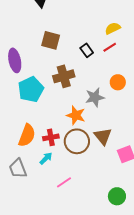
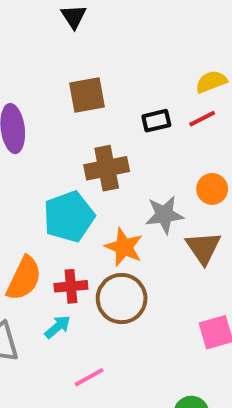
brown square: (51, 40) -> (87, 95), turned -30
black rectangle: (87, 50) -> (156, 121), turned -72
cyan pentagon: (31, 89) -> (69, 217), moved
brown triangle: (103, 136) -> (203, 248), moved

